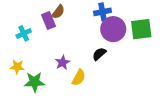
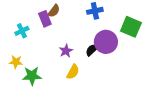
purple circle: (113, 29) -> (106, 42), moved
green square: (141, 29) -> (131, 27), turned 30
purple star: (63, 63) -> (66, 51), moved

